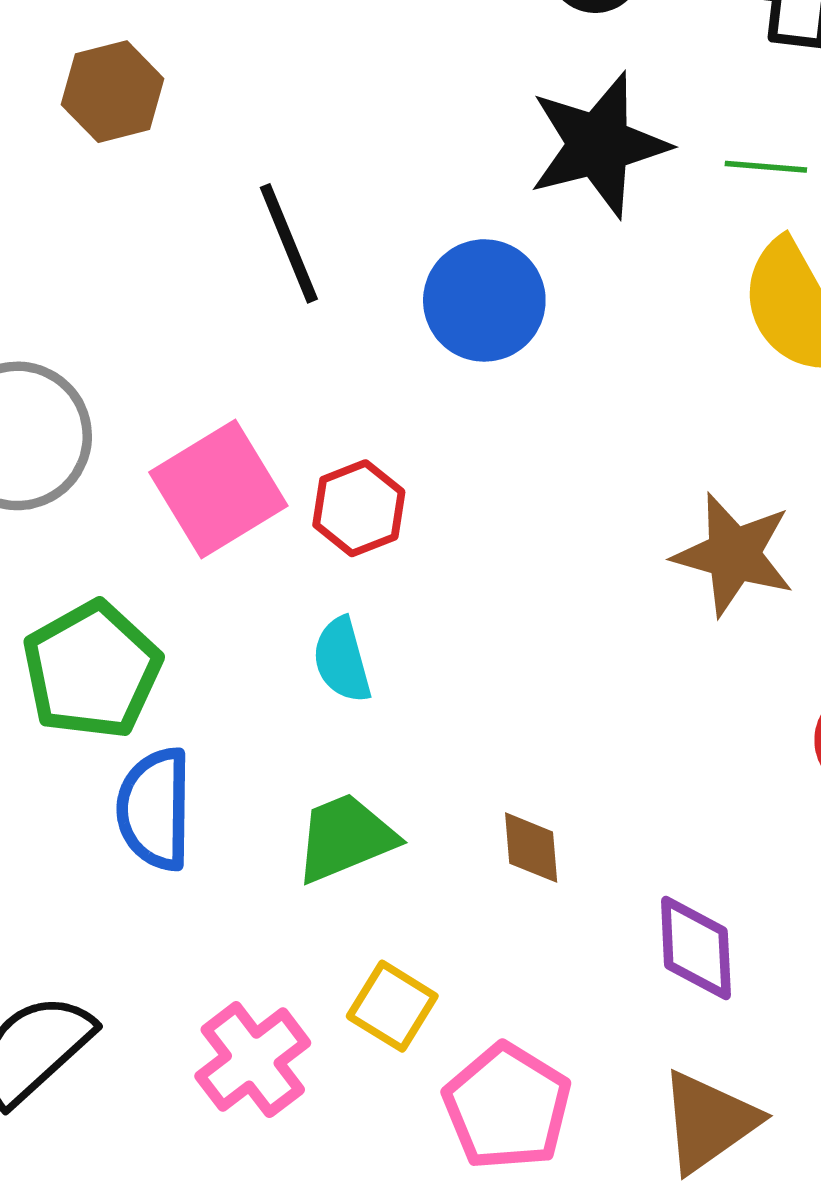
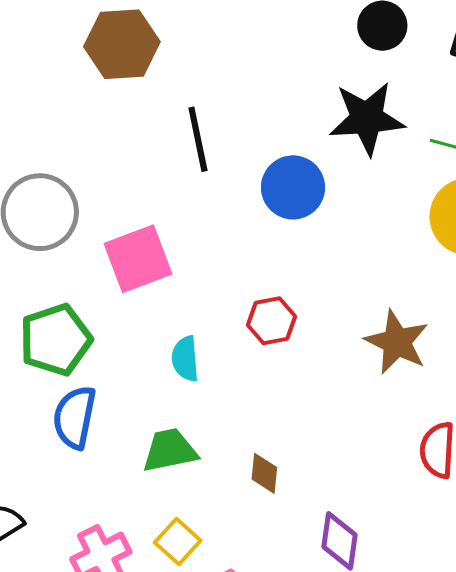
brown hexagon: (113, 92) -> (122, 44), size x1.4
red hexagon: (359, 508) -> (272, 321), moved

